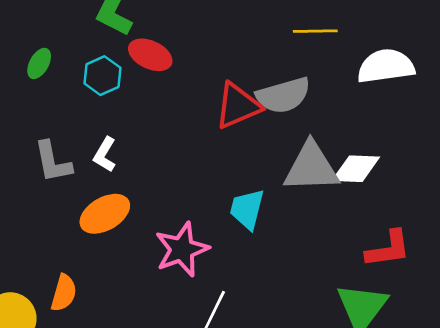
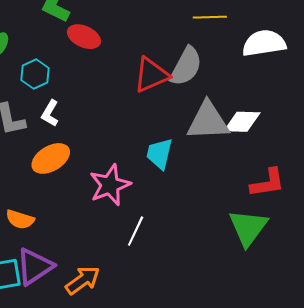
cyan hexagon: (102, 76) -> (35, 74), moved
gray semicircle: (283, 95) -> (186, 66), turned -45
orange semicircle: (64, 293) -> (20, 219), turned 92

